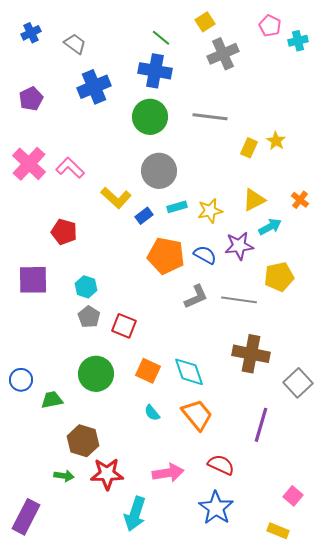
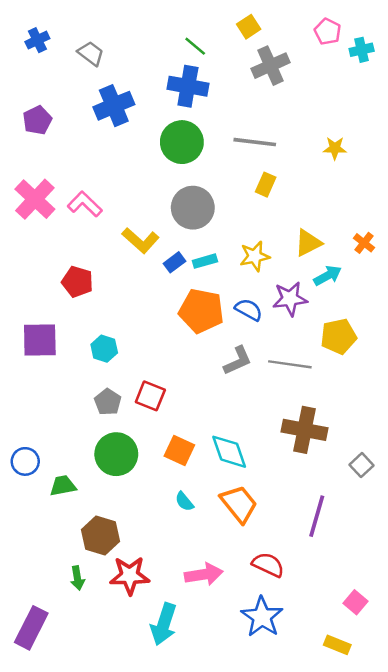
yellow star: (276, 141) -> (335, 148), moved, turned -30
yellow rectangle: (249, 148) -> (266, 185), moved
cyan rectangle: (177, 207) -> (205, 261), moved
gray pentagon: (89, 317) -> (108, 402), moved
gray square: (298, 383) -> (362, 465), size x0.7
green arrow: (64, 476) -> (77, 578), turned 72

